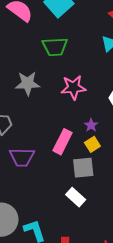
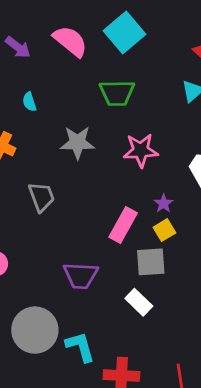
purple trapezoid: (22, 157) -> (81, 276), moved

